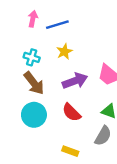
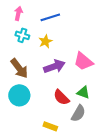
blue line: (57, 25) -> (50, 17), moved
cyan cross: (32, 57) -> (22, 35), moved
red semicircle: (71, 112) -> (61, 97), moved

